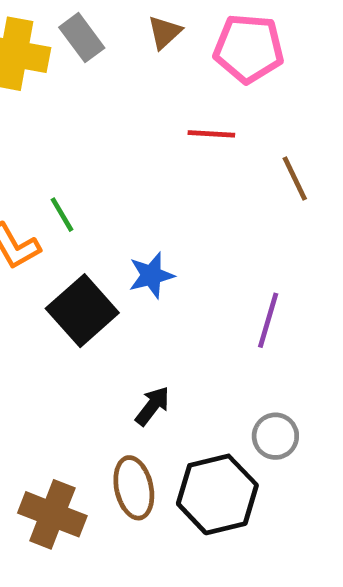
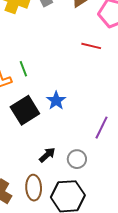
blue star: (151, 275) -> (56, 101), turned -30
gray circle: (275, 436) -> (77, 159), moved

